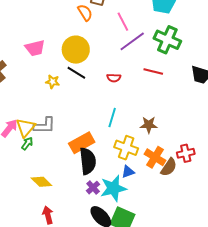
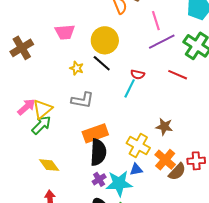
cyan line: (112, 118) -> (130, 88), moved
gray L-shape: (44, 125) -> (82, 100), moved
green arrow: (27, 144) -> (41, 125), size x1.5

